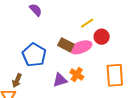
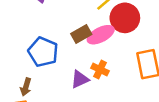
red circle: (102, 37) -> (125, 18), size x1.5
brown rectangle: (66, 45) -> (81, 34), turned -49

